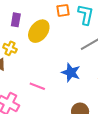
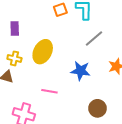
yellow ellipse: (39, 31) -> (43, 52), moved

